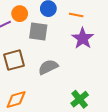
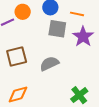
gray square: (38, 32) -> (57, 29), moved

